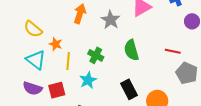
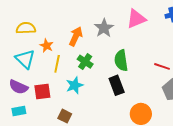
orange arrow: (80, 14) -> (76, 36), moved
yellow semicircle: (33, 29) -> (26, 28), turned 132
black rectangle: (129, 89) -> (117, 85), moved

